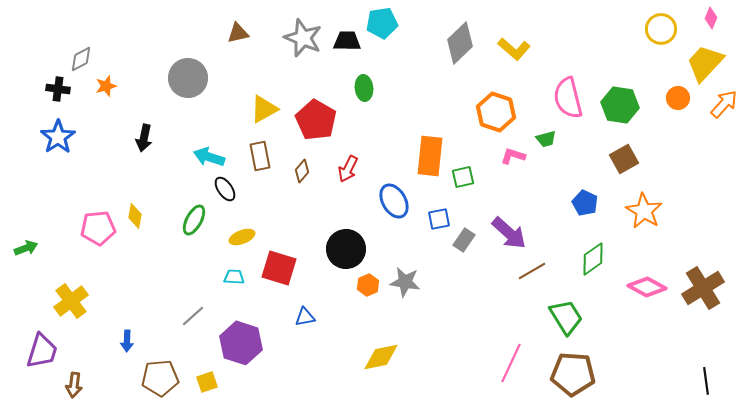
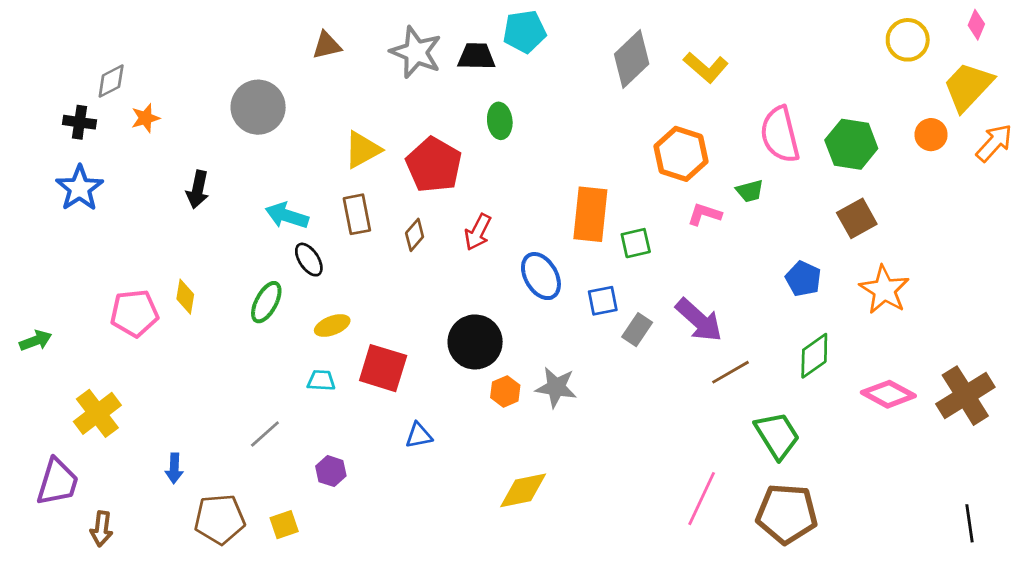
purple hexagon: (241, 343) -> (331, 471), size x0.5

